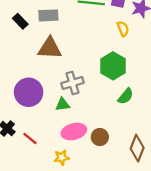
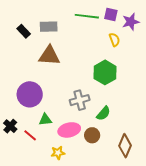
gray cross: (72, 83) -> (80, 100), moved
green semicircle: (126, 96) -> (103, 113), moved
green triangle: (62, 104) -> (45, 120), moved

